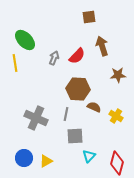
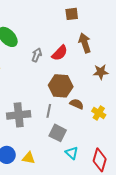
gray cross: (36, 118) -> (19, 115), turned -30
gray square: (75, 136) -> (58, 133), turned 30
cyan triangle: (89, 156) -> (72, 153), turned -32
yellow triangle: (46, 161) -> (29, 158), turned 40

